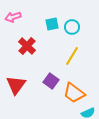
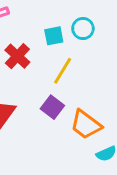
cyan square: (52, 24) -> (54, 36), moved
yellow line: (72, 56) -> (63, 71), moved

